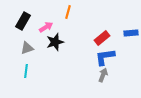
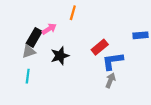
black rectangle: (23, 21) -> (34, 37), moved
red rectangle: (102, 38) -> (100, 47), moved
black star: (55, 42) -> (60, 56), moved

